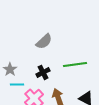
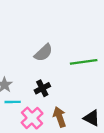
green line: (75, 64) -> (84, 62), moved

